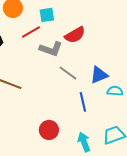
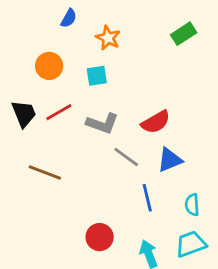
red line: (31, 32) -> (59, 112), moved
red semicircle: (75, 35) -> (156, 122), moved
cyan semicircle: (115, 91) -> (192, 205), moved, turned -98

